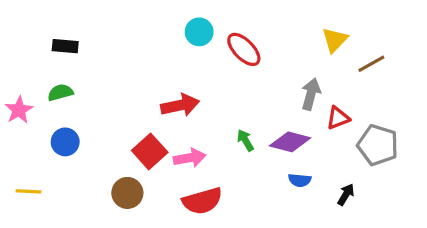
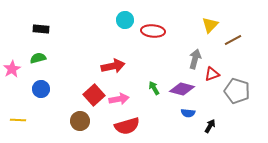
red ellipse: (244, 49) -> (153, 31), turned -40
black arrow: (346, 195) -> (210, 126), moved

